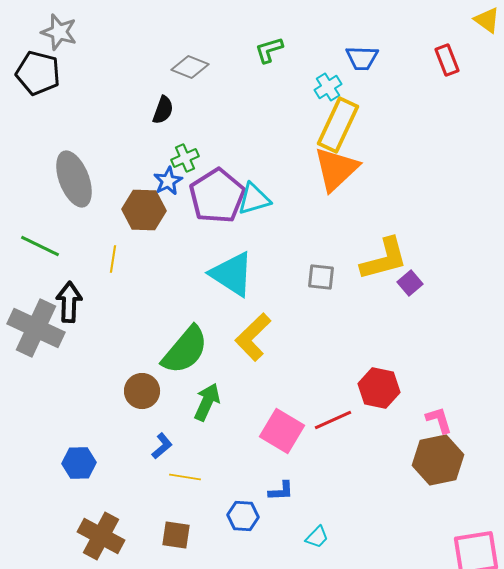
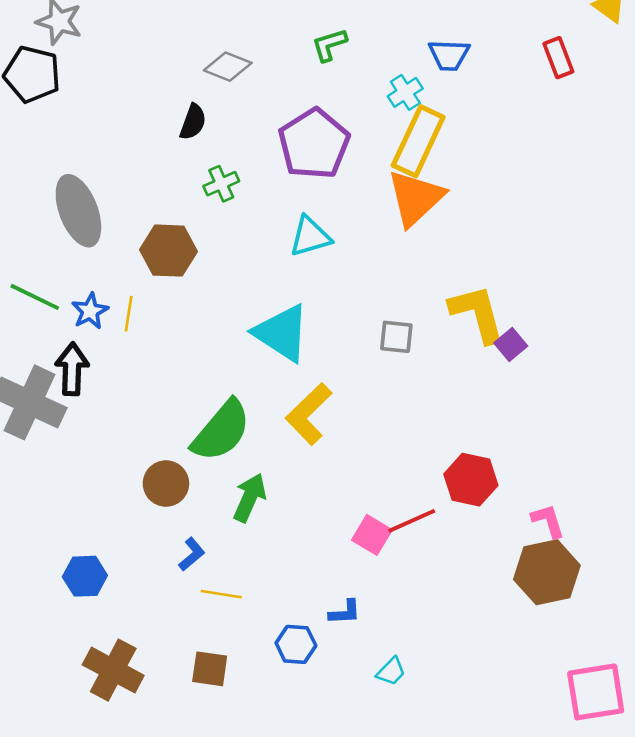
blue star: (168, 181) -> (90, 311), moved
purple pentagon: (217, 196) -> (314, 144), moved
yellow L-shape: (384, 259) -> (477, 314), turned -90
pink square: (282, 431) -> (372, 535), moved, size x0.7

